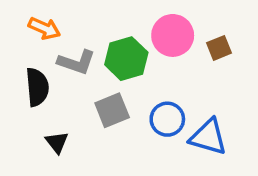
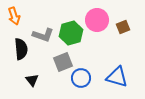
orange arrow: (44, 28) -> (14, 16), moved, turned 48
blue circle: (167, 119) -> (81, 78), moved

